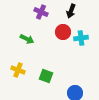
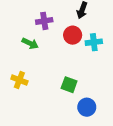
purple cross: (41, 12) -> (44, 21), moved, turned -32
green square: (46, 76) -> (69, 85), moved

